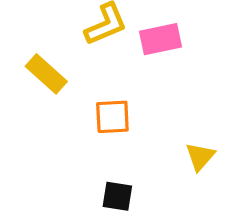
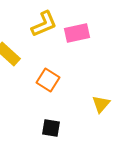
orange square: (112, 117) -> (48, 80), turned 35

